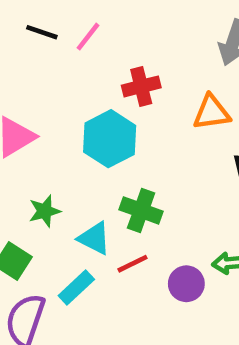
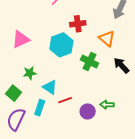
orange triangle: (211, 113) -> (107, 39), turned 42
green cross: (141, 210) -> (90, 62), moved
cyan rectangle: (76, 287) -> (40, 108), turned -35

